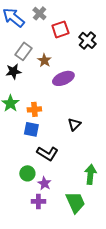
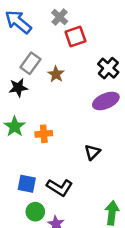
gray cross: (39, 13) -> (60, 17), moved
black cross: (87, 40) -> (108, 68), moved
purple ellipse: (63, 78) -> (106, 101), moved
blue square: (31, 129) -> (27, 184), moved

